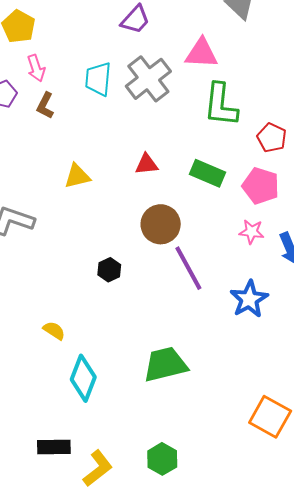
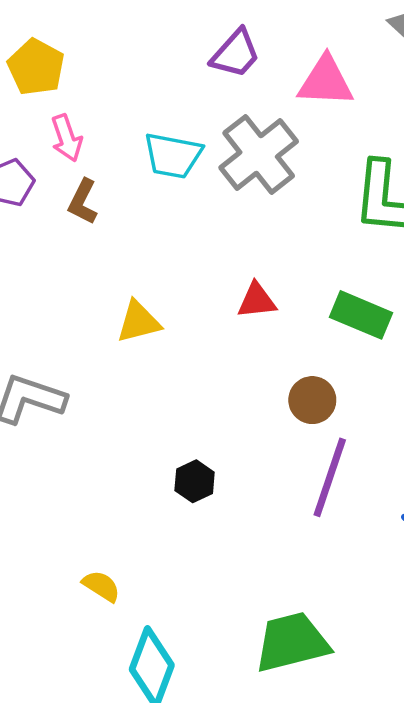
pink triangle: (201, 53) -> (326, 81), moved
cyan trapezoid: (98, 79) -> (173, 156), turned -84
brown circle: (161, 224) -> (312, 400), moved, size x0.7
purple line: (188, 268) -> (330, 477), turned 48

